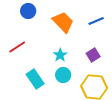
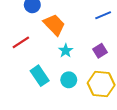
orange trapezoid: (63, 22) -> (54, 25), moved
cyan circle: (63, 75) -> (69, 80), moved

